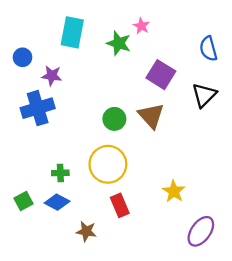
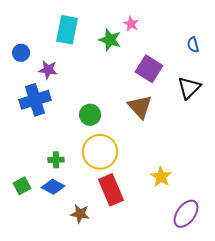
blue semicircle: (208, 49) -> (193, 45), size x0.7
green circle: (114, 119) -> (90, 115), moved
red rectangle: (120, 205) -> (111, 190), size x1.4

